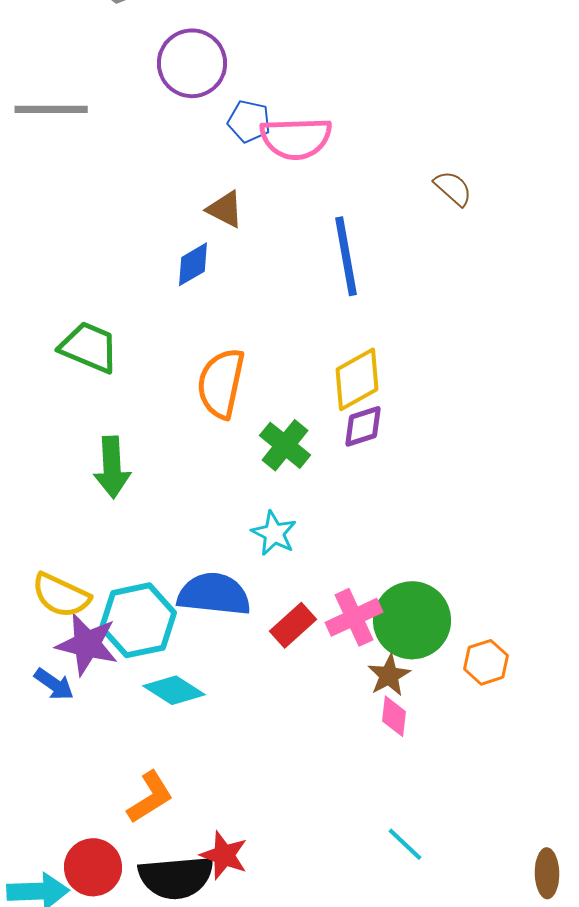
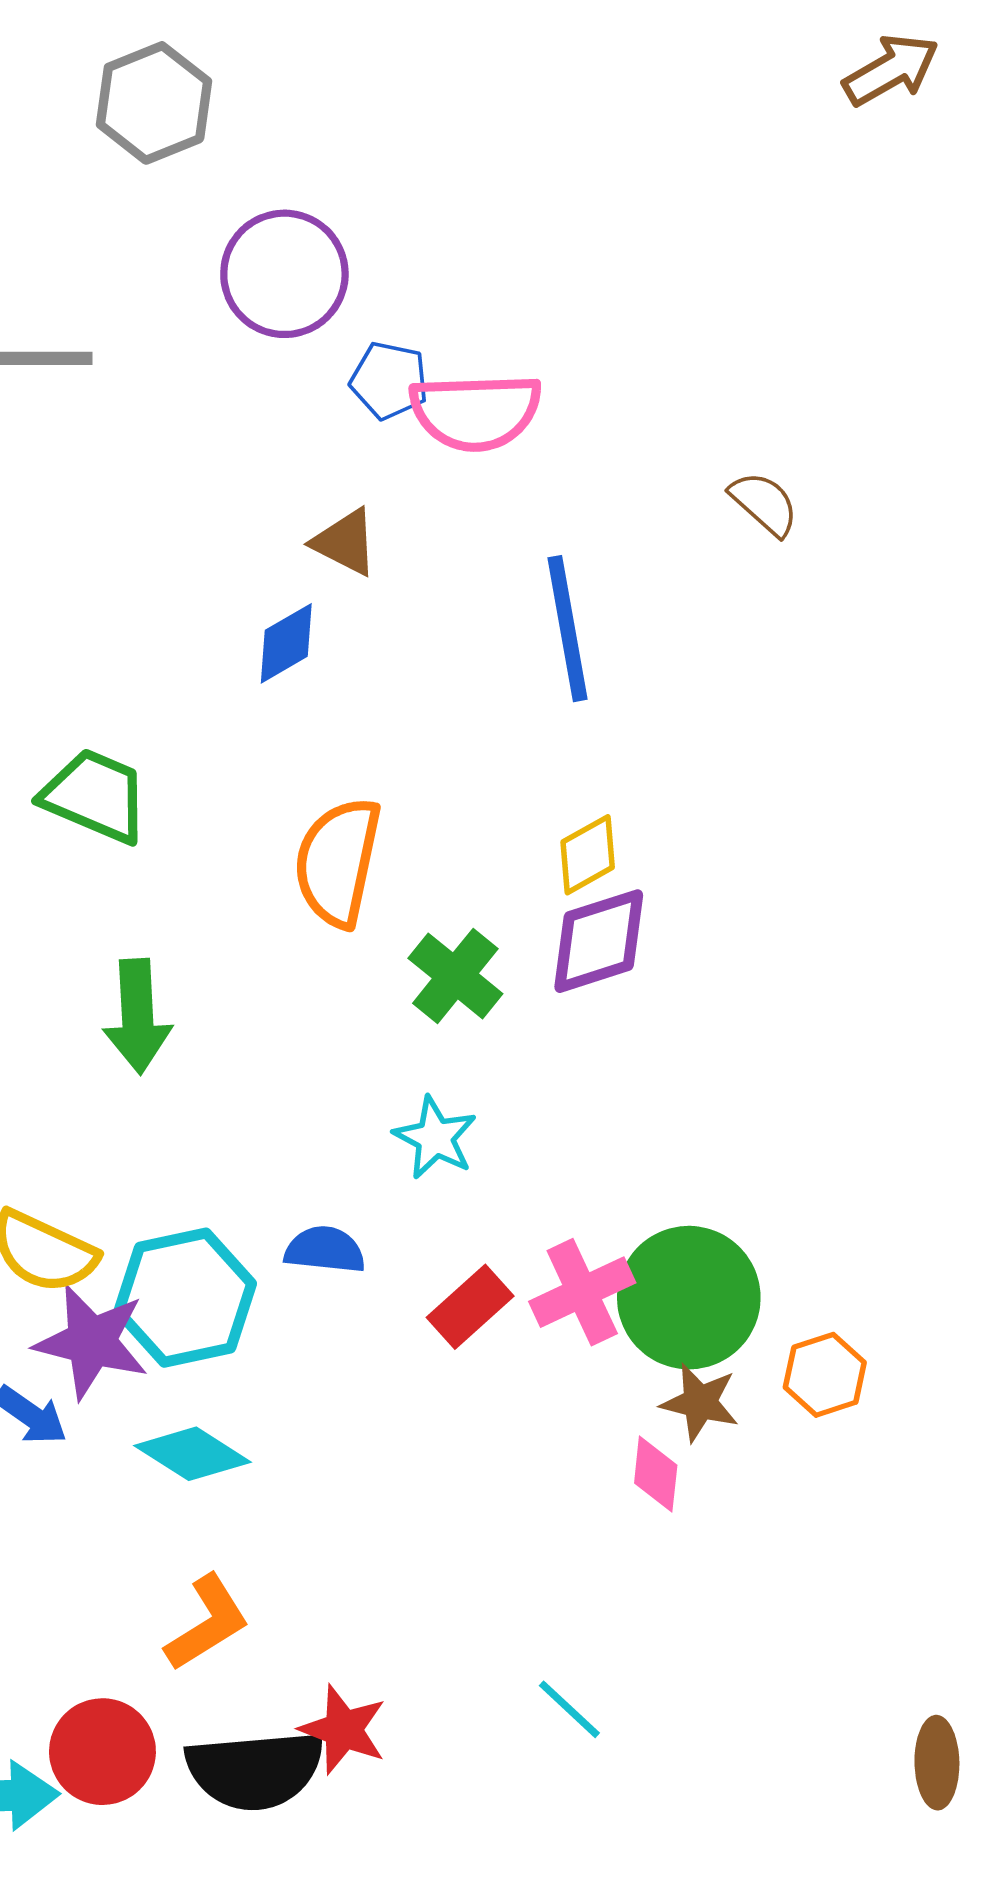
yellow diamond: (357, 379) -> (588, 855), size x0.7
purple diamond: (363, 426) -> (599, 941), size x1.4
blue semicircle: (214, 594) -> (325, 1250), size x0.6
brown star: (389, 675) -> (700, 1402), moved, turned -30
cyan diamond: (174, 690) -> (193, 1454), moved
cyan line: (405, 844) -> (569, 1709), moved

